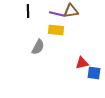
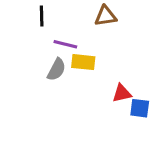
purple line: (57, 14) -> (65, 44), moved
yellow rectangle: (56, 30) -> (83, 62), moved

